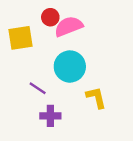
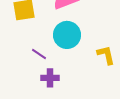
yellow L-shape: (96, 97) -> (106, 55), moved

